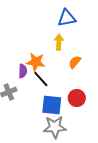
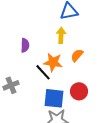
orange star: (36, 62) -> (53, 62), moved
purple semicircle: (23, 71) -> (25, 45), moved

